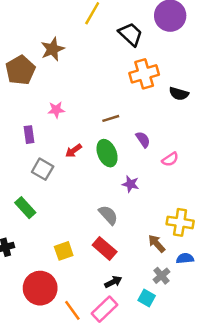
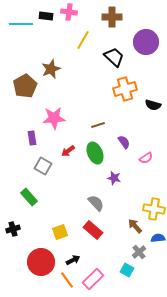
pink star: (56, 110) -> (54, 118), size x1.6
black arrow: (113, 282) -> (73, 260), moved

